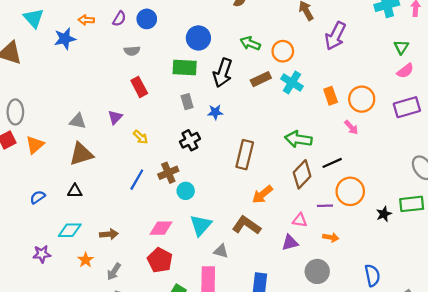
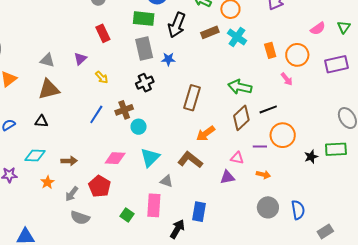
green triangle: (401, 47) -> (344, 27), moved
pink semicircle: (405, 71) -> (318, 29), moved
gray rectangle: (187, 102) -> (144, 49), size x1.6
red pentagon: (160, 260) -> (100, 186), moved
gray circle: (317, 271) -> (268, 207), moved

